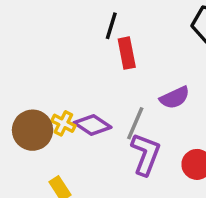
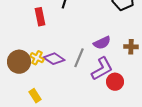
red rectangle: (127, 53) -> (40, 17), moved
purple L-shape: (146, 154) -> (102, 69), moved, turned 40

